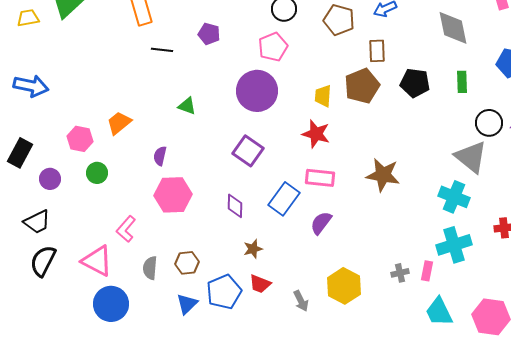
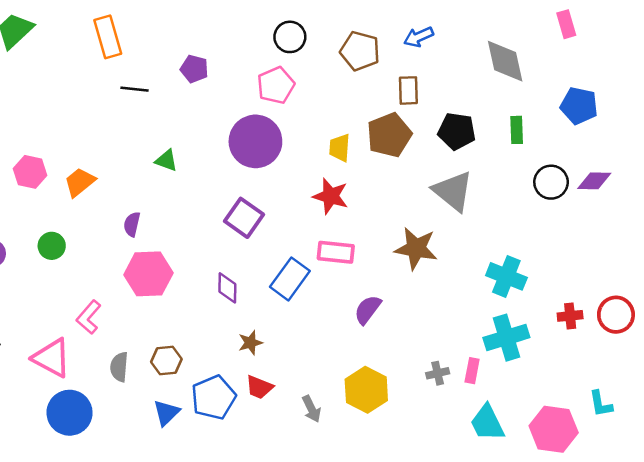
pink hexagon: (80, 139) -> (30, 172), moved
gray triangle: (471, 157) -> (453, 191), moved
purple semicircle: (321, 223) -> (368, 310), moved

